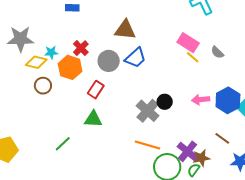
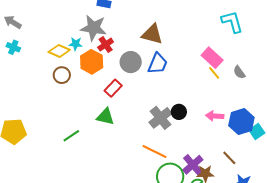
gray star: (20, 39) -> (94, 28), moved
blue trapezoid: (135, 58) -> (158, 64), turned -35

